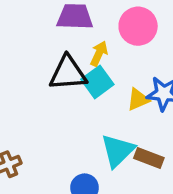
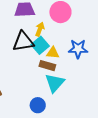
yellow triangle: (138, 99) -> (53, 53), moved, turned 32
brown rectangle: (149, 158) -> (47, 66), moved

